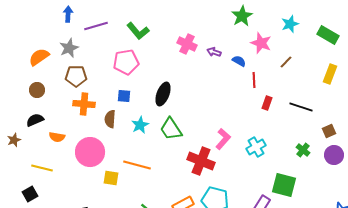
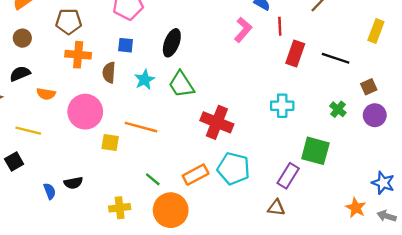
yellow rectangle: (330, 74) -> (376, 31), moved
red rectangle: (267, 103) -> (295, 54), size x1.5
pink L-shape: (223, 139) -> (243, 30), moved
cyan cross: (256, 147) -> (282, 106), turned 30

